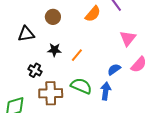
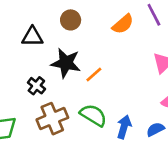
black star: (54, 50) -> (66, 63), size x1.6
blue semicircle: (114, 69) -> (155, 129), moved
brown cross: (51, 93) -> (52, 119), turned -30

